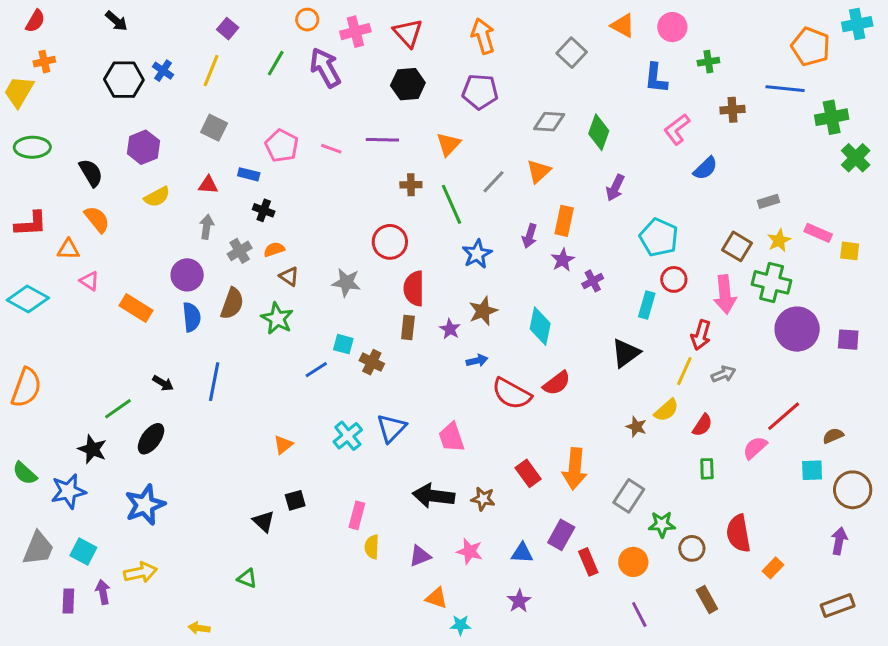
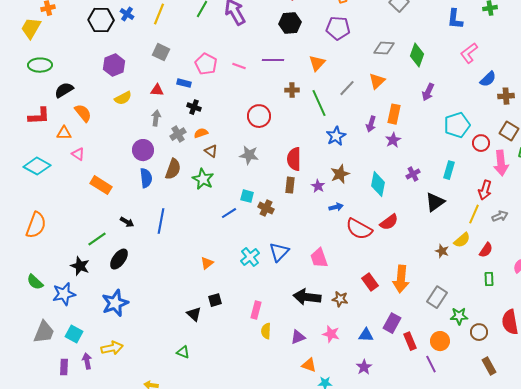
brown cross: (732, 110) -> (506, 96), moved
black semicircle: (91, 173) -> (64, 90), moved, turned -90
cyan pentagon: (659, 237) -> (457, 125), turned 30
red circle: (390, 242) -> (259, 116), moved
red circle: (674, 279) -> (481, 143), moved
purple cross: (593, 281) -> (413, 174), moved
orange rectangle: (136, 308) -> (101, 185), moved
purple line: (639, 615) -> (431, 364), moved

